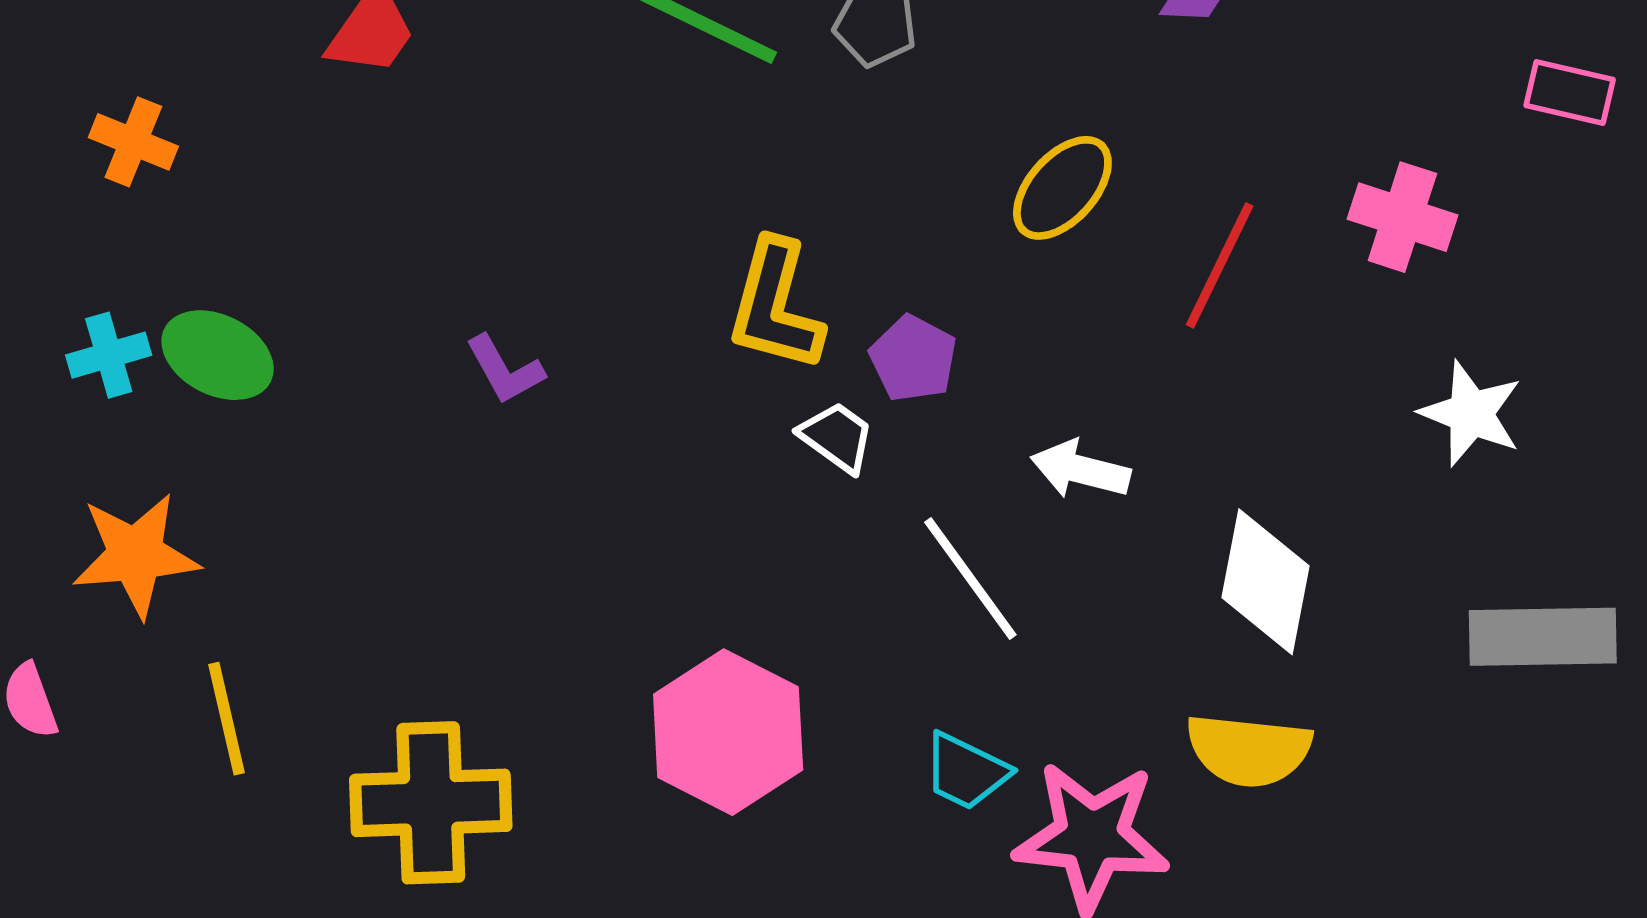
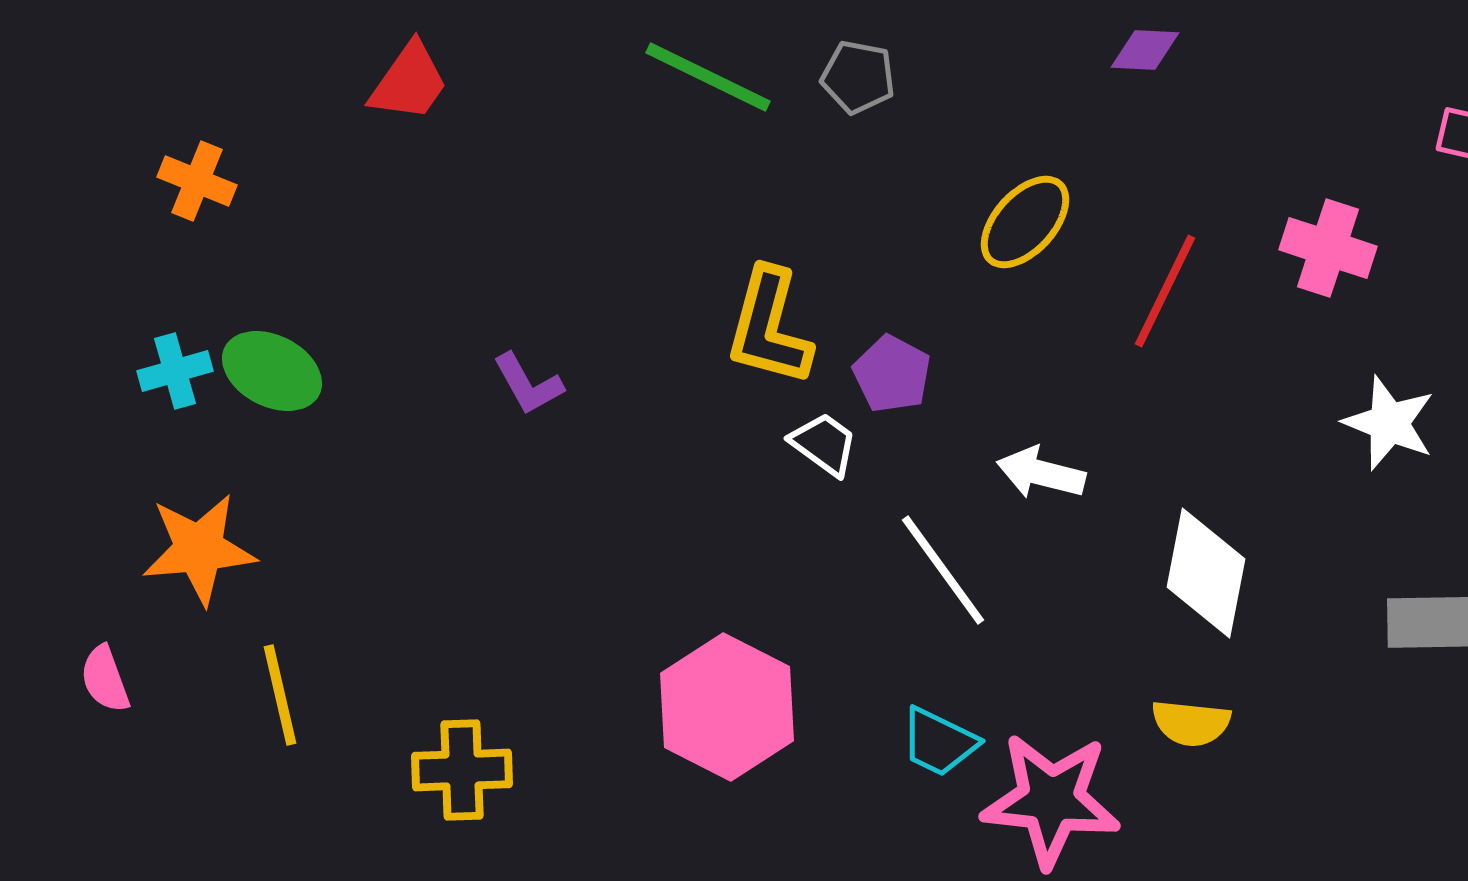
yellow semicircle: (1249, 750) -> (1191, 723), size x0.7
yellow cross: (431, 803) -> (462, 770), size x0.7

